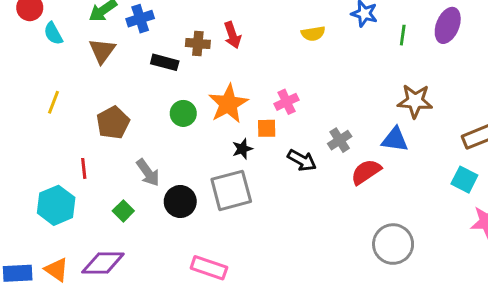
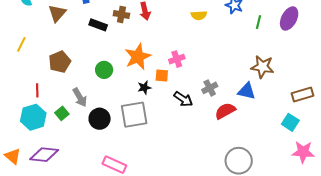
green circle: (183, 113) -> (104, 70), moved
cyan hexagon: (56, 205) -> (33, 117), moved
green square: (123, 211) -> (62, 113), moved

